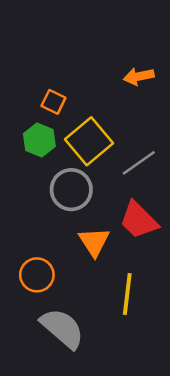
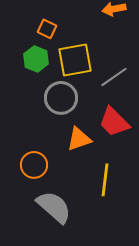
yellow square: (89, 141) -> (75, 60), turned 30
orange triangle: (94, 242) -> (79, 139), turned 44

